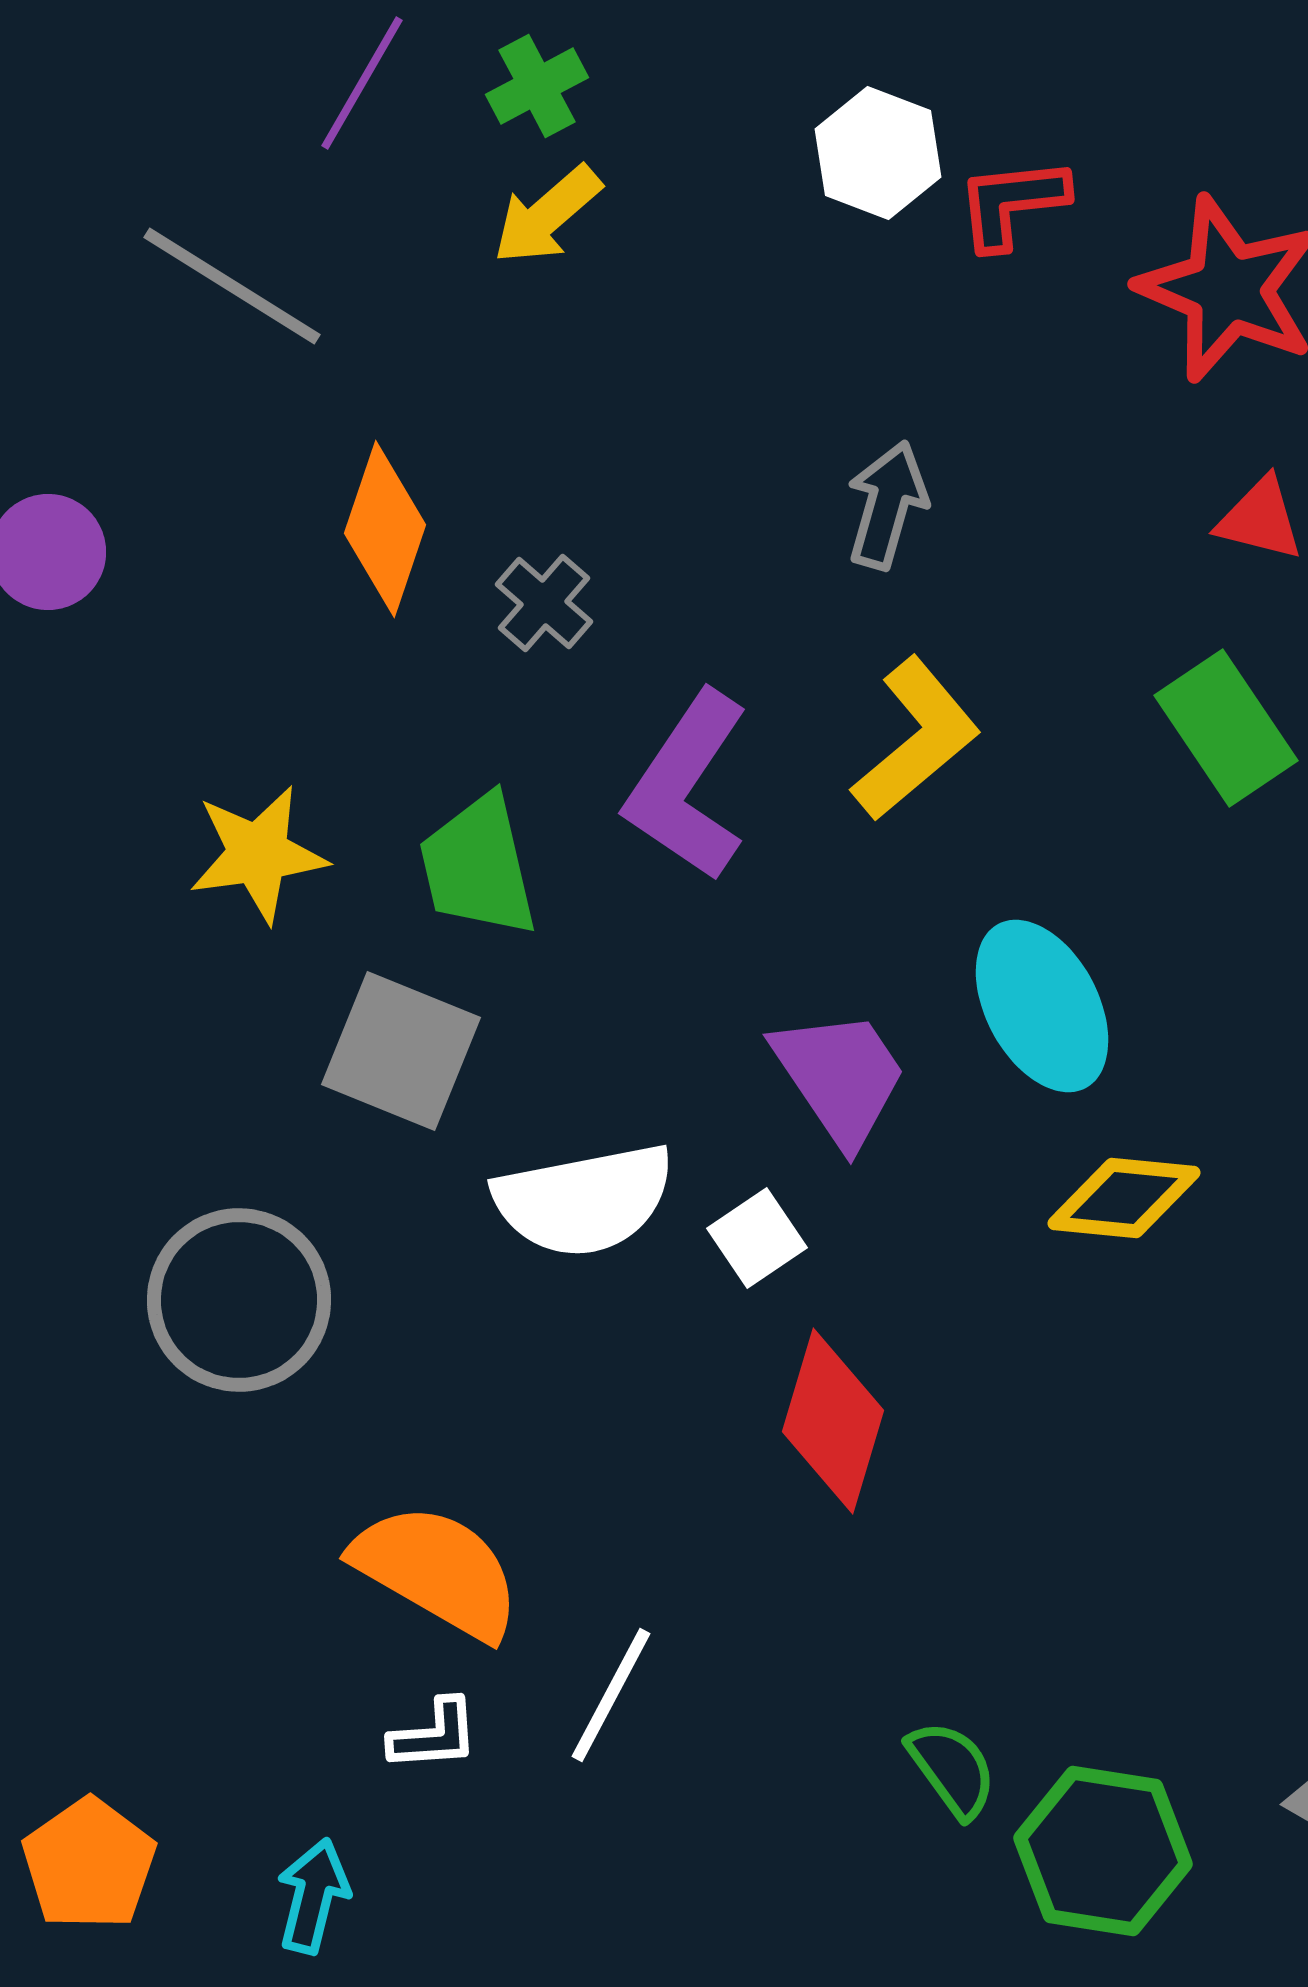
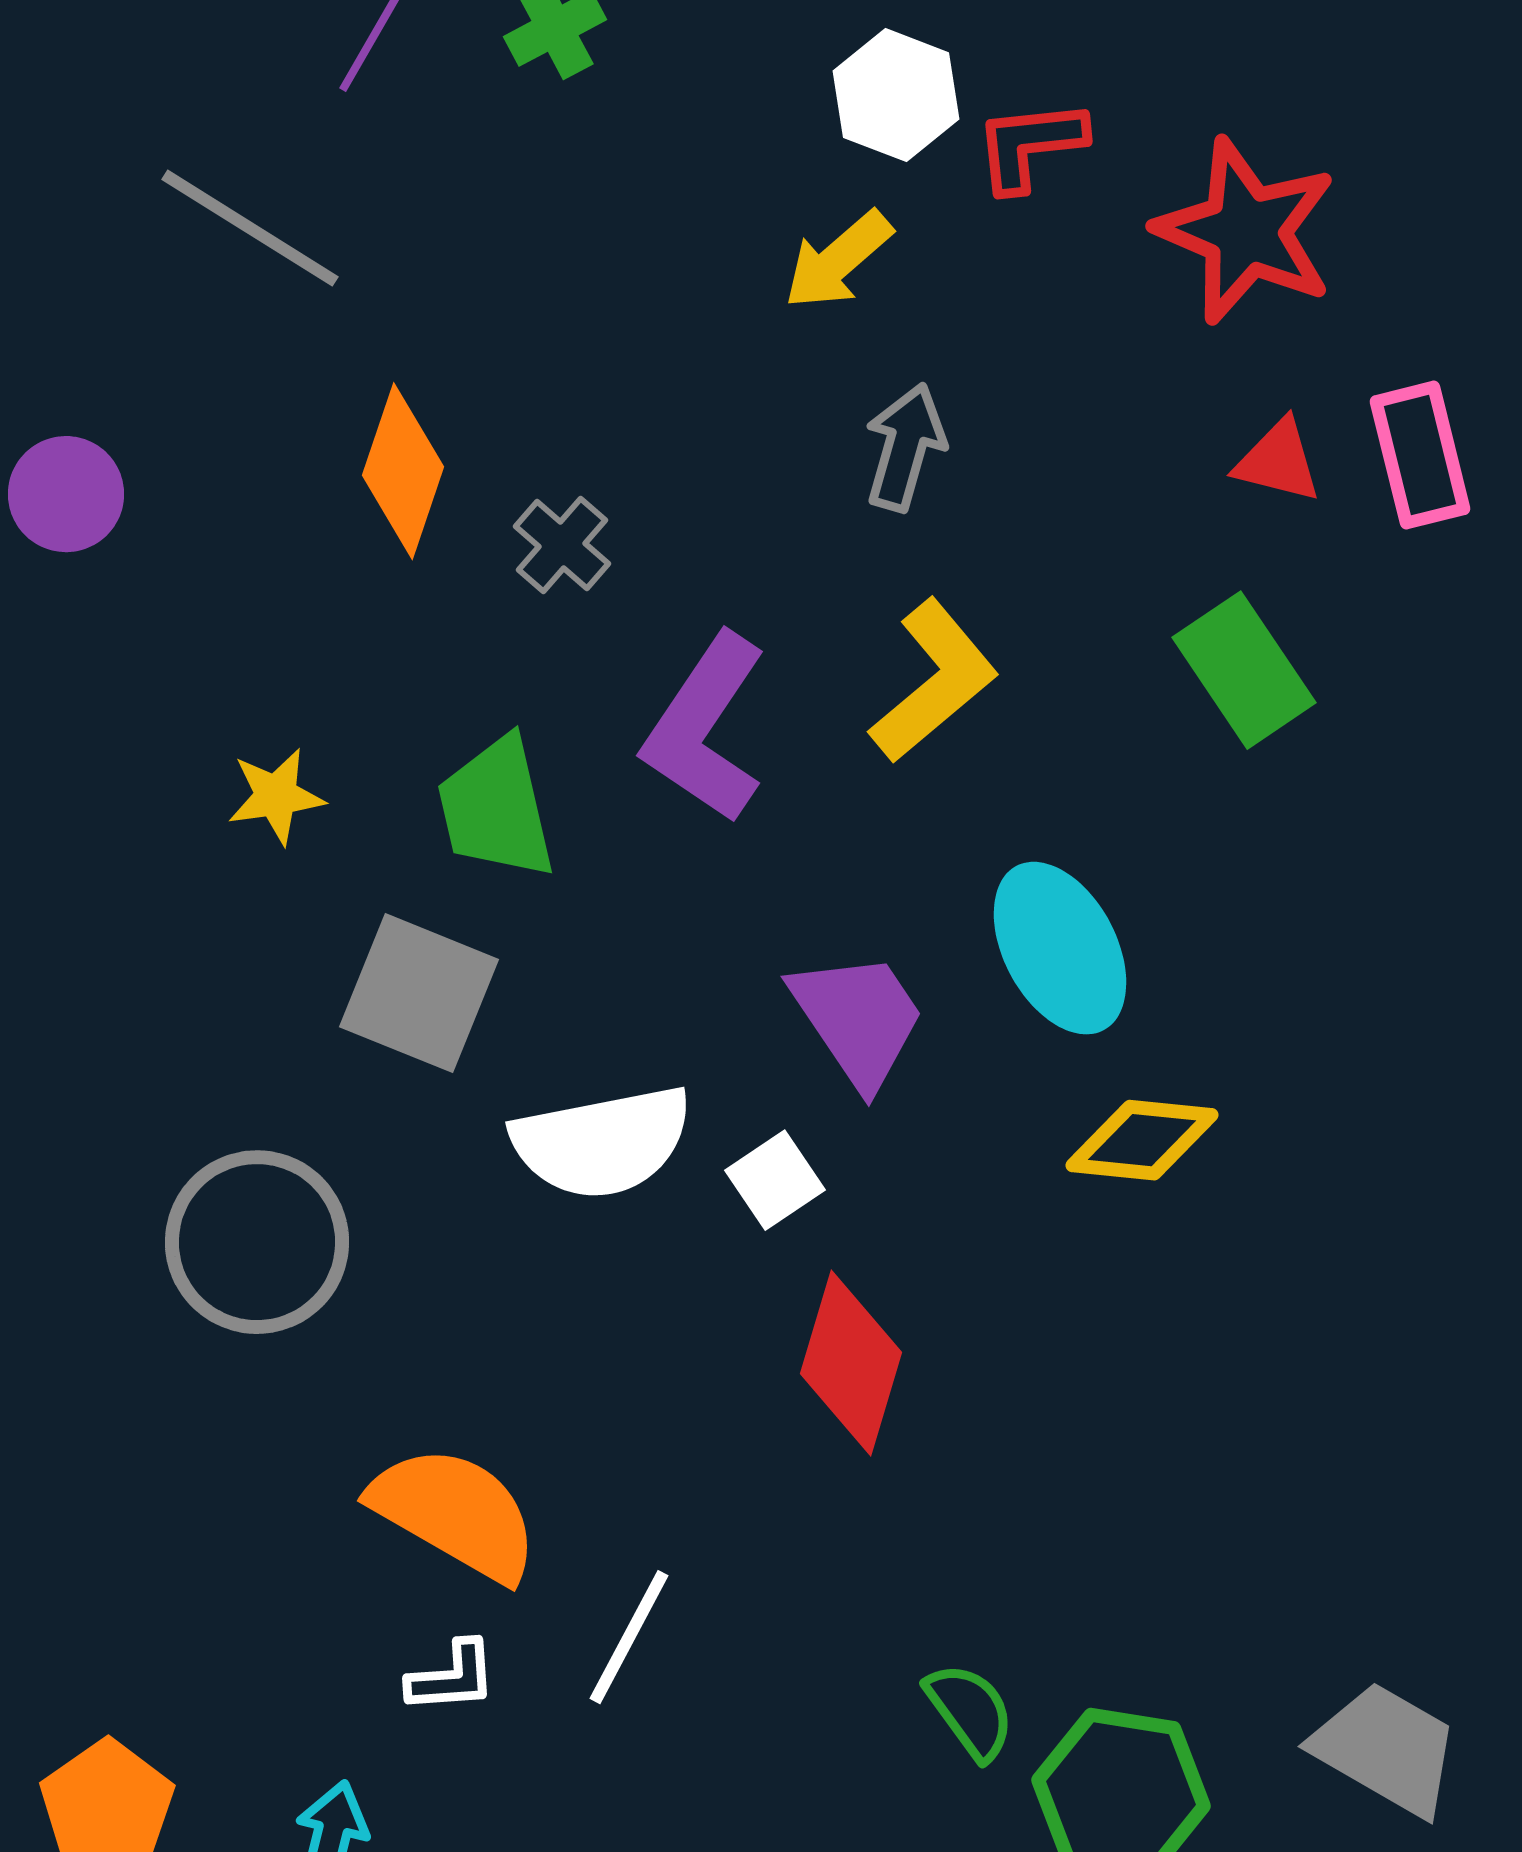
yellow arrow: (547, 215) -> (838, 260), moved
yellow star: (258, 854) -> (276, 796), size x0.7

